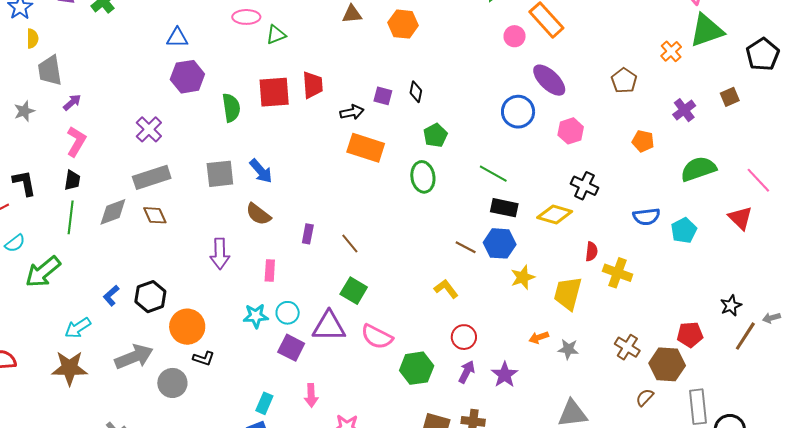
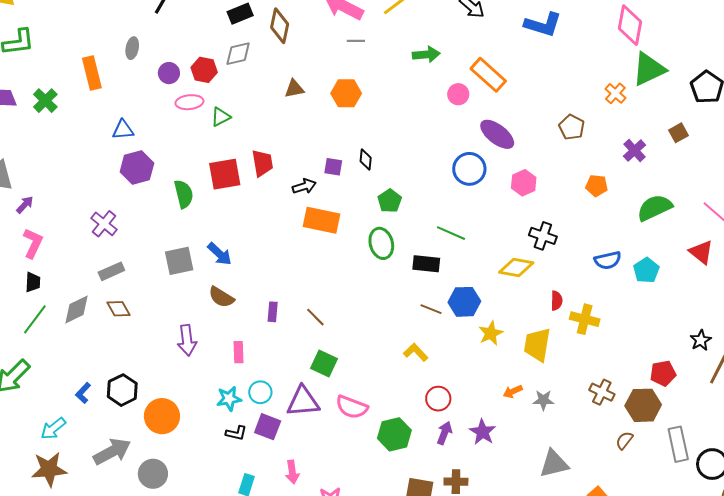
gray rectangle: (152, 177) -> (111, 271), size x0.7
black rectangle: (504, 208) -> (426, 264), moved
green line: (71, 217) -> (35, 319), turned 36
black L-shape: (204, 358) -> (236, 433), moved

